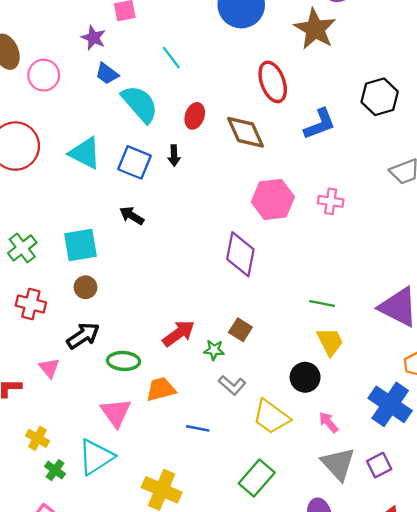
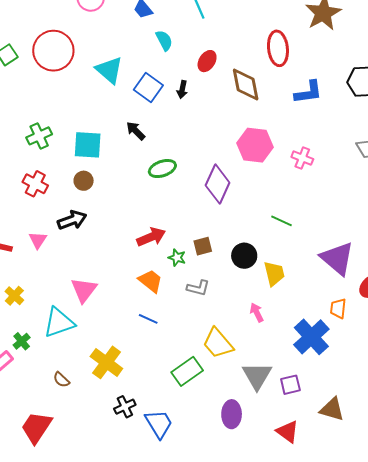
cyan semicircle: (140, 104) -> (164, 40), size x0.6
green line: (322, 304) -> (281, 221), moved
brown square: (240, 330) -> (203, 246), turned 30
green ellipse: (124, 361) -> (162, 169), moved, turned -36
black circle: (305, 377) -> (244, 256), moved
gray L-shape: (232, 385) -> (198, 288), moved, turned -40
orange trapezoid: (161, 389) -> (151, 281), moved, turned 40
yellow trapezoid: (271, 417) -> (218, 343), moved
pink arrow: (329, 422) -> (257, 313), moved
green cross: (55, 470) -> (22, 341), moved

